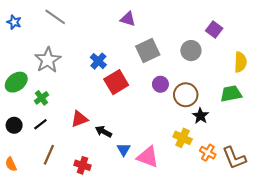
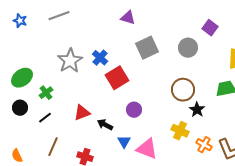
gray line: (55, 17) -> (59, 16), turned -55
gray star: (48, 60) -> (70, 61), moved
purple circle: (160, 84) -> (134, 110), moved
black circle: (14, 125) -> (20, 108), moved

